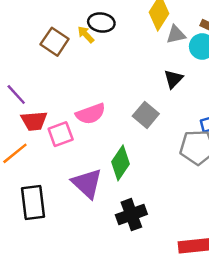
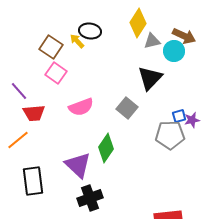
black triangle: (173, 79) -> (150, 78), size x1.5
pink square: (61, 134) -> (56, 73), moved, turned -35
black cross: (131, 215) -> (90, 198), moved

